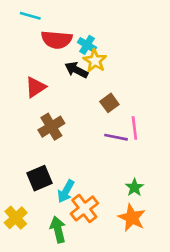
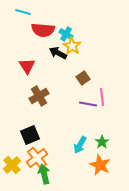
red triangle: (36, 87) -> (27, 66), turned -30
cyan arrow: (66, 191) -> (80, 145), moved
orange cross: (84, 208) -> (37, 158), moved

